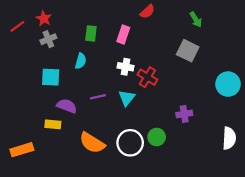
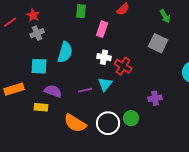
green rectangle: (91, 33) -> (81, 11), moved
cyan semicircle: (81, 61) -> (65, 52), size x1.5
purple line: (98, 97) -> (85, 90), moved
orange rectangle: (22, 150) -> (14, 89), moved

